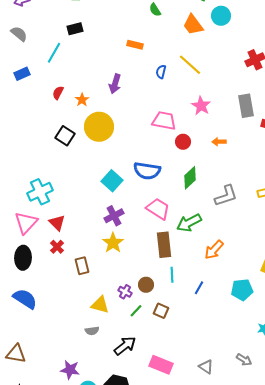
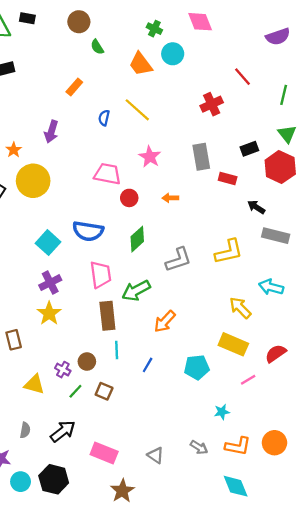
orange rectangle: (135, 45) -> (74, 87), turned -63
pink trapezoid: (158, 209) -> (101, 275), turned 50
gray semicircle: (92, 331) -> (25, 430), moved, turned -72

